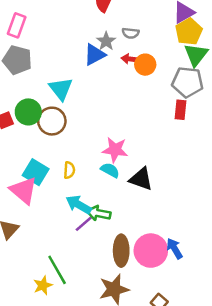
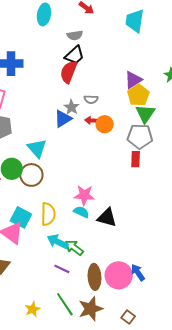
yellow semicircle: (69, 170) -> (48, 214), size x1.6
green arrow: (99, 213) -> (74, 248), turned 30
purple line: (84, 224) -> (62, 269), moved, turned 70
green line: (57, 270) -> (65, 304), moved

